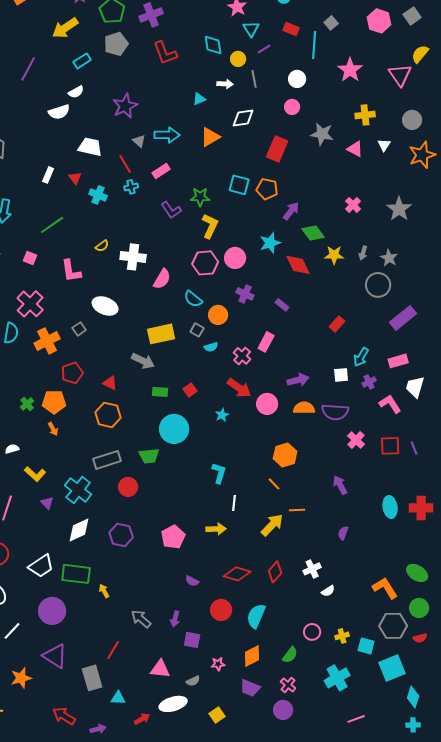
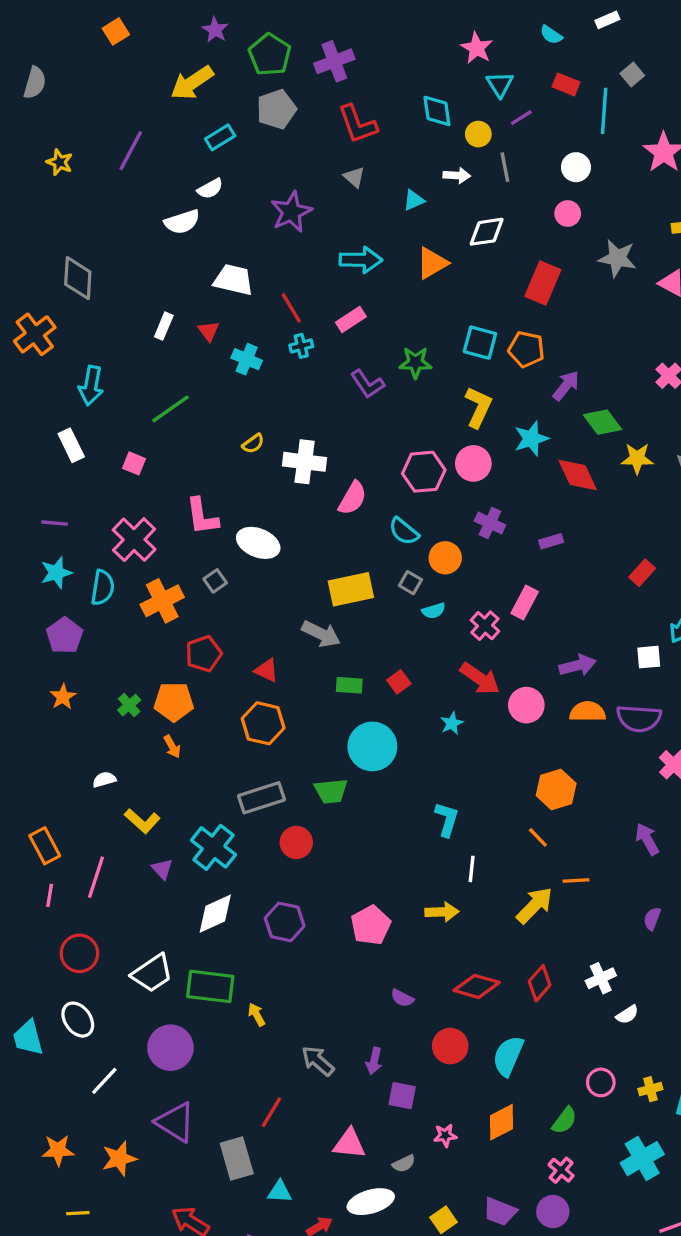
gray triangle: (139, 141) -> (354, 177), moved
yellow L-shape: (210, 226) -> (478, 407), moved
pink L-shape: (71, 271) -> (202, 516), moved
purple rectangle: (282, 305) -> (551, 541), turned -56
purple trapezoid: (250, 688) -> (500, 1212), moved

